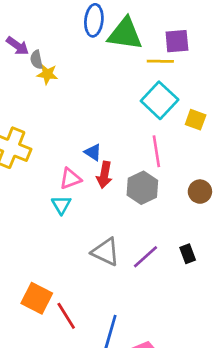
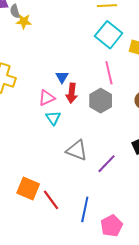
blue triangle: (93, 152) -> (62, 77), turned 32
cyan triangle: (61, 205) -> (53, 118), moved
purple line: (146, 257) -> (107, 164), moved

